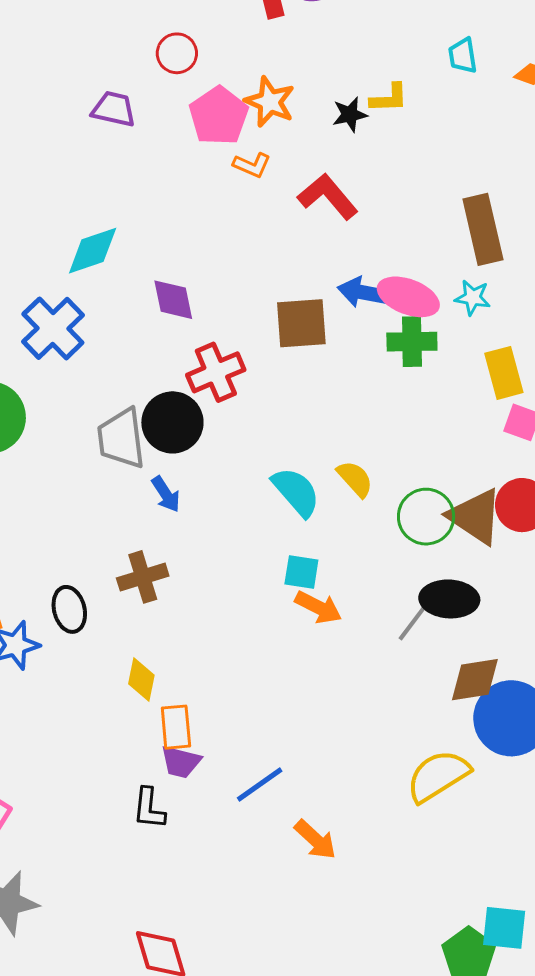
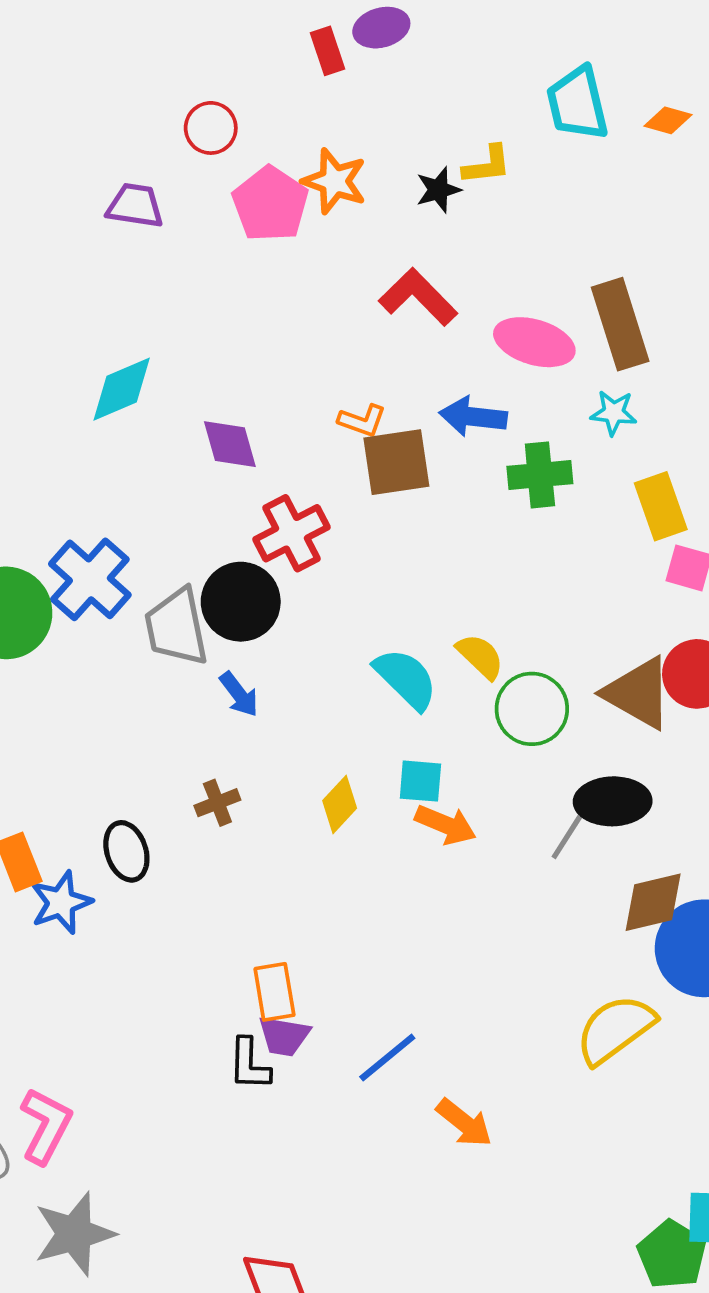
cyan trapezoid: (463, 56) -> (577, 103), size x1.6
orange L-shape: (252, 165) -> (362, 421), moved
pink ellipse: (408, 297) -> (534, 342), moved
blue cross: (53, 328) -> (90, 579), moved
green circle: (426, 517) -> (532, 709), moved
brown cross: (143, 577) -> (217, 803), size x0.7
yellow diamond: (141, 680) -> (340, 804), moved, turned 36
black L-shape: (149, 808) -> (249, 1064), moved

